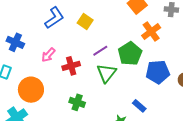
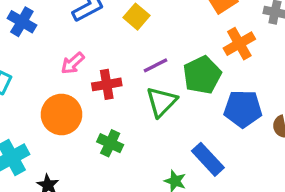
blue cross: (15, 42) -> (22, 22), moved
orange circle: (31, 90) -> (61, 114), moved
blue rectangle: (139, 106) -> (208, 159), size x1.5

